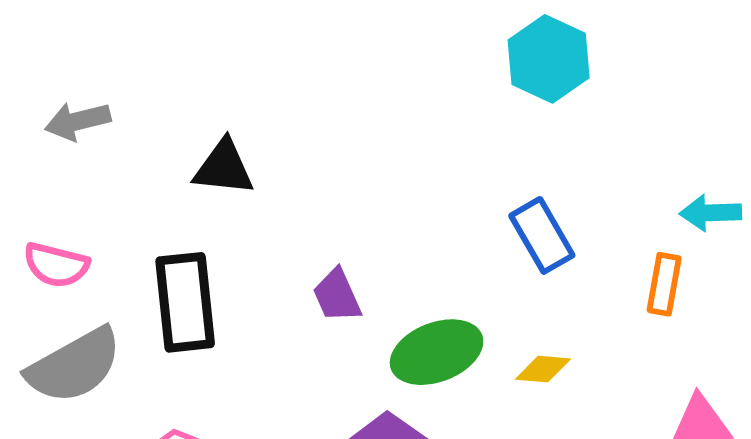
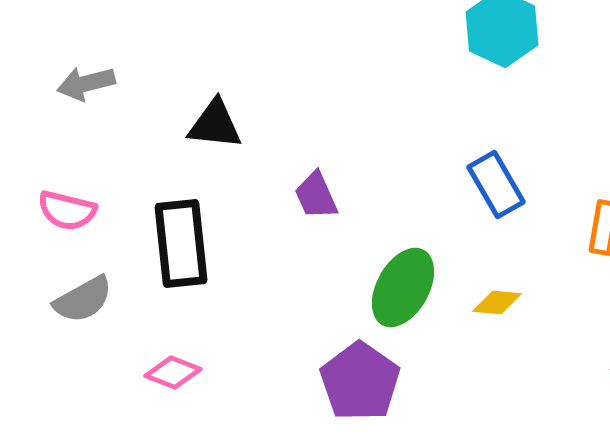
purple trapezoid: (337, 296) -> (316, 196), moved
green ellipse: (437, 352) -> (403, 288), turned -40
gray semicircle: (74, 366) -> (83, 300), size x0.7

